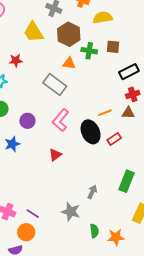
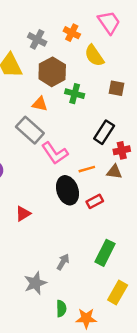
yellow semicircle: (103, 18) -> (94, 56), turned -120
brown square: (113, 47) -> (117, 88), moved
orange triangle: (69, 63) -> (40, 104), moved
black rectangle: (129, 72) -> (104, 132), moved, turned -36
pink L-shape: (61, 120) -> (55, 153), moved, turned -80
gray star: (71, 212) -> (35, 283), turned 30

